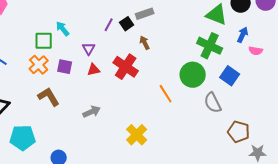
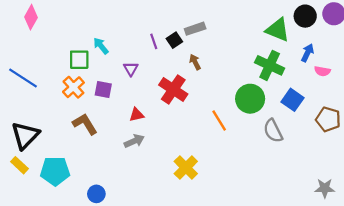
purple line: (109, 25) -> (154, 41), turned -48
red triangle: (94, 70) -> (137, 115), moved
brown pentagon: (239, 132) -> (328, 119), moved

